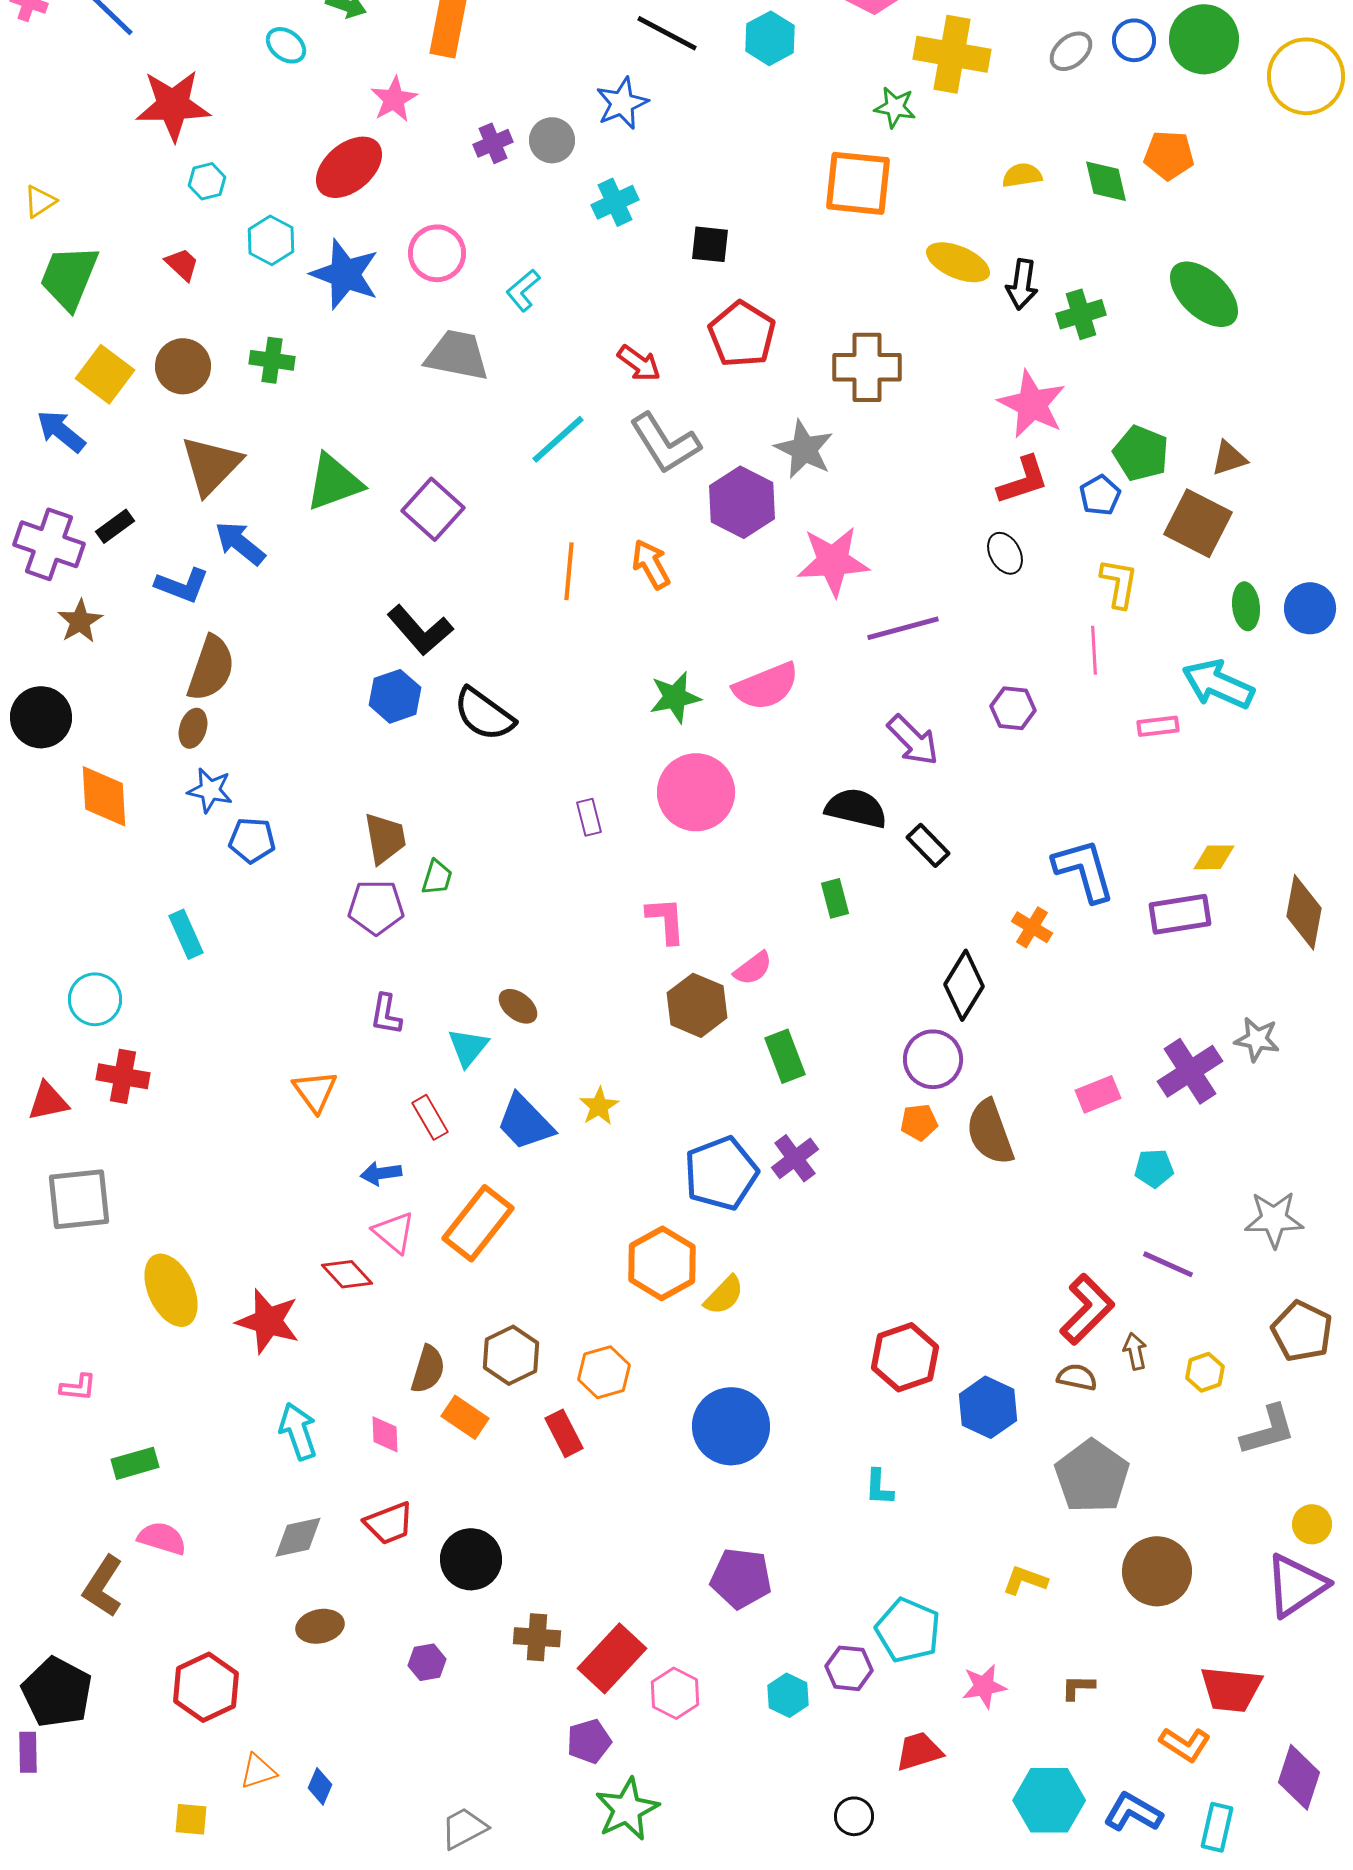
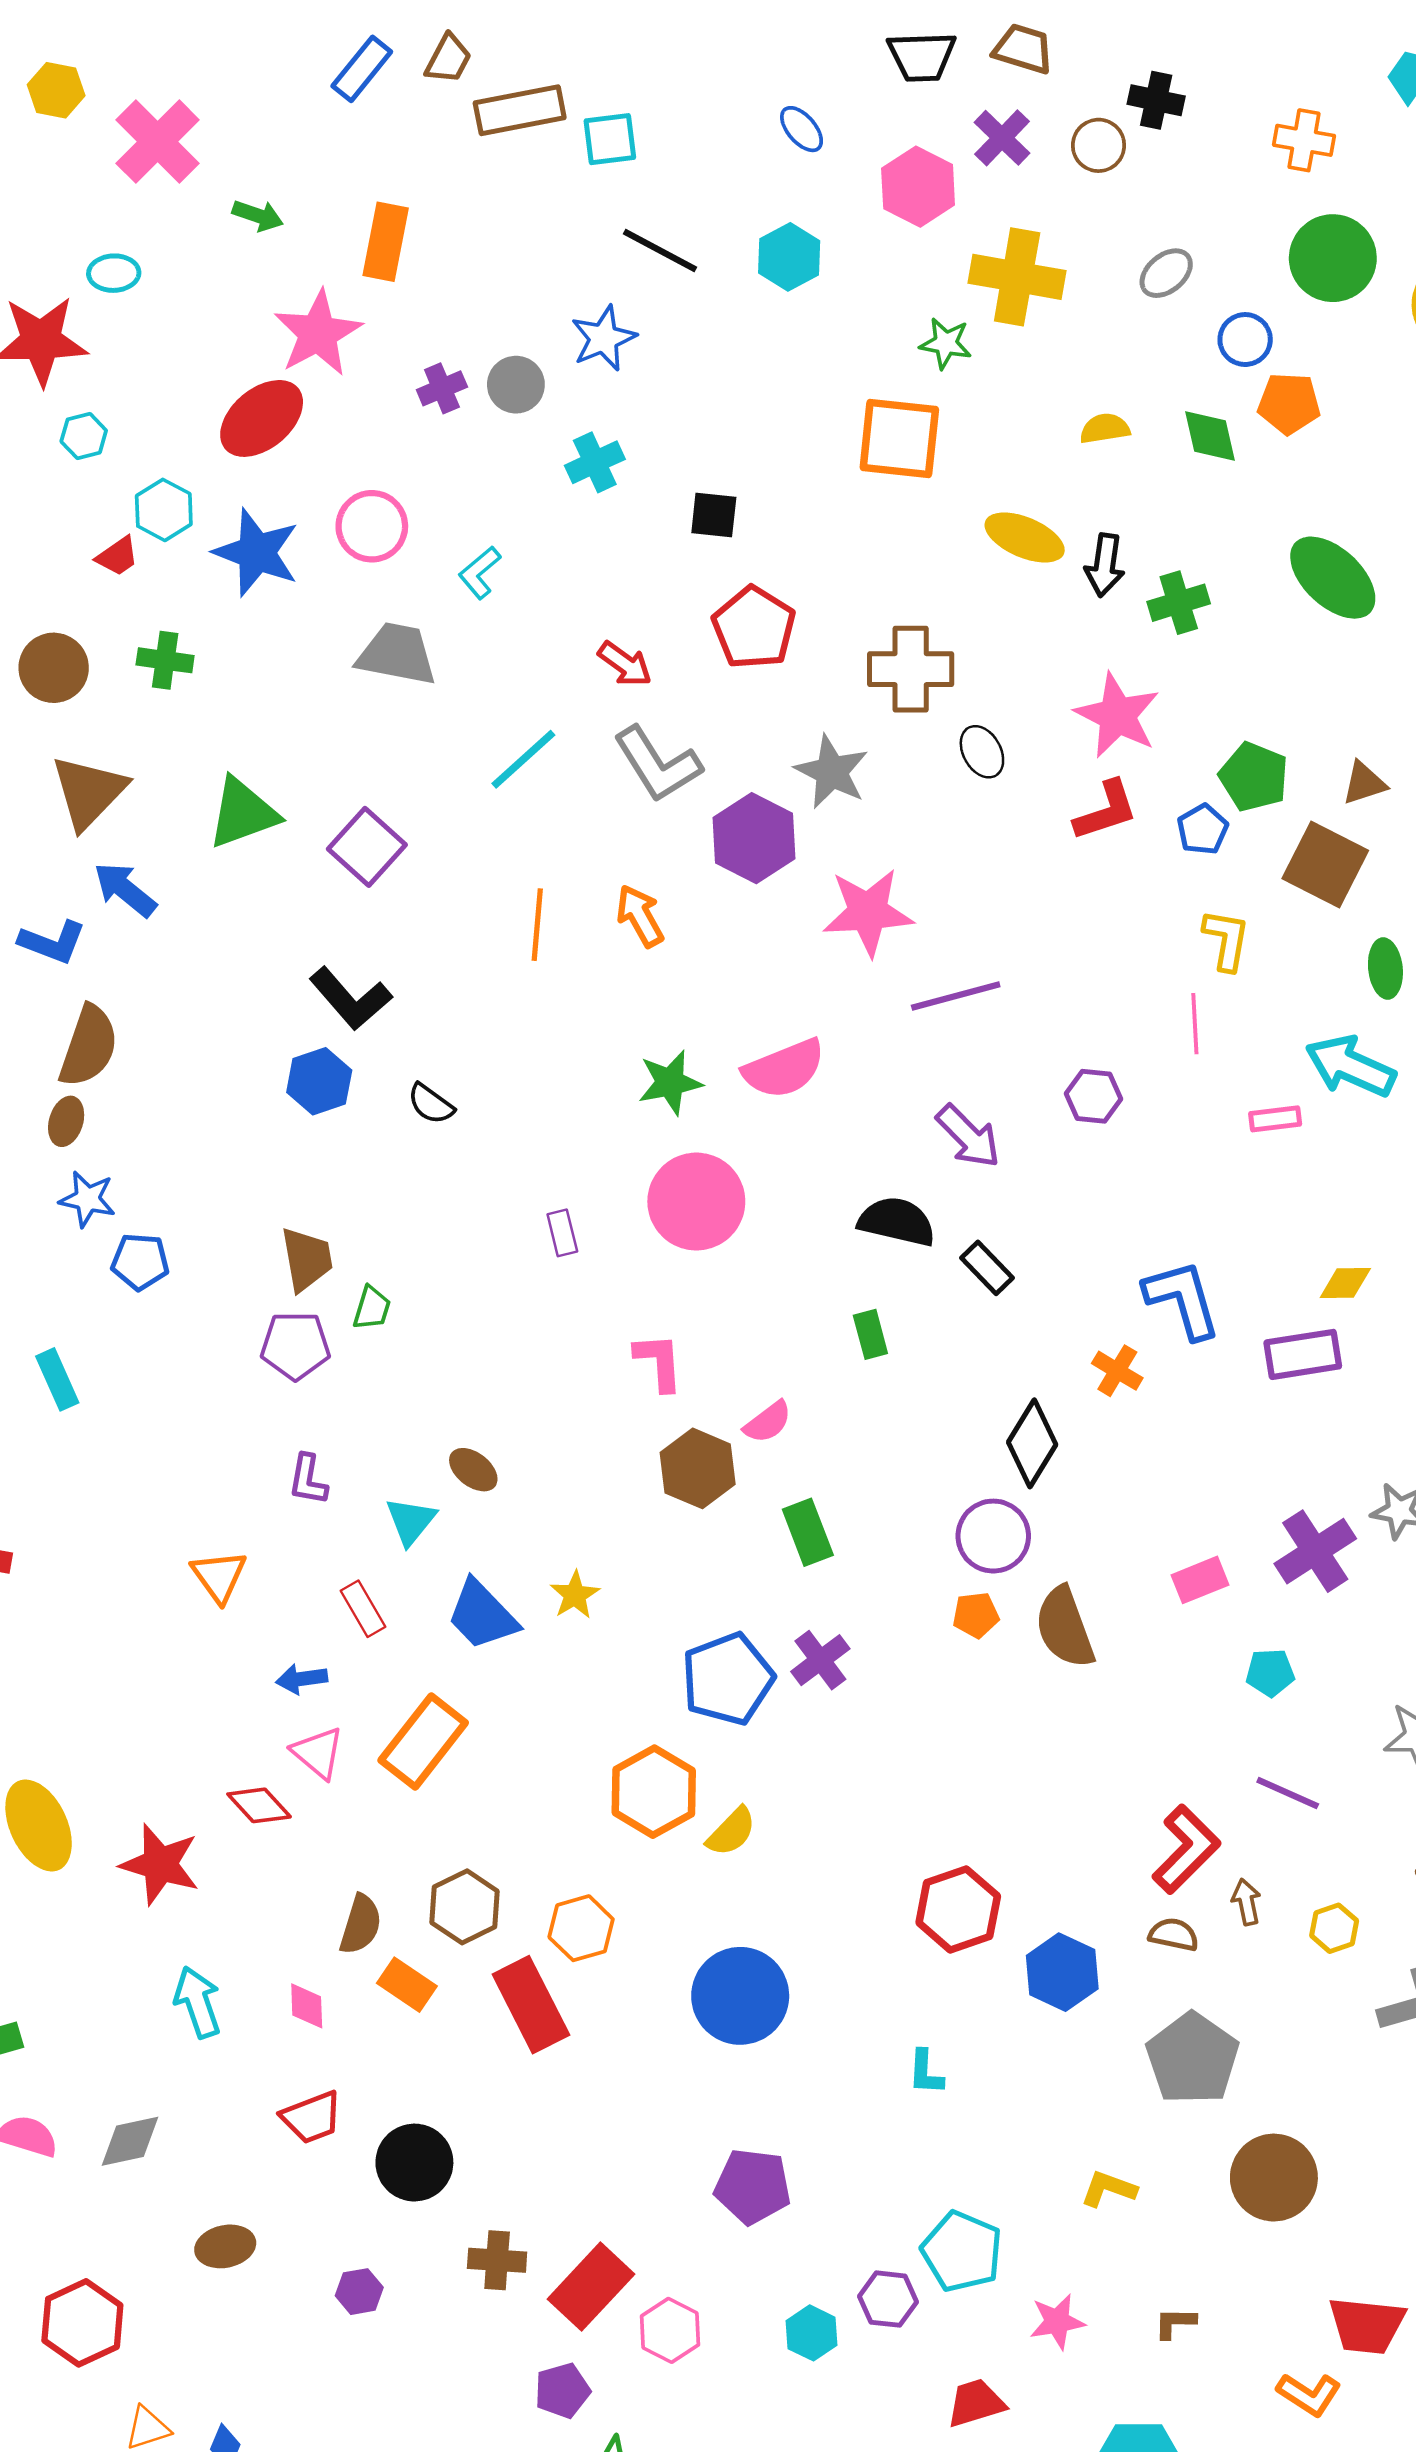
blue circle: (1134, 40) -> (1245, 340), moved
cyan ellipse: (286, 45) -> (114, 273), moved, turned -39
pink star: (394, 99) -> (318, 333), size x1.5
red trapezoid: (182, 264) -> (117, 556), moved, turned 102
black ellipse: (1005, 553) -> (982, 752), moved
black semicircle: (484, 714) -> (431, 1104), size x0.6
red rectangle: (564, 1433) -> (531, 2005), size x1.6
gray diamond: (298, 1537) -> (130, 2141), moved

